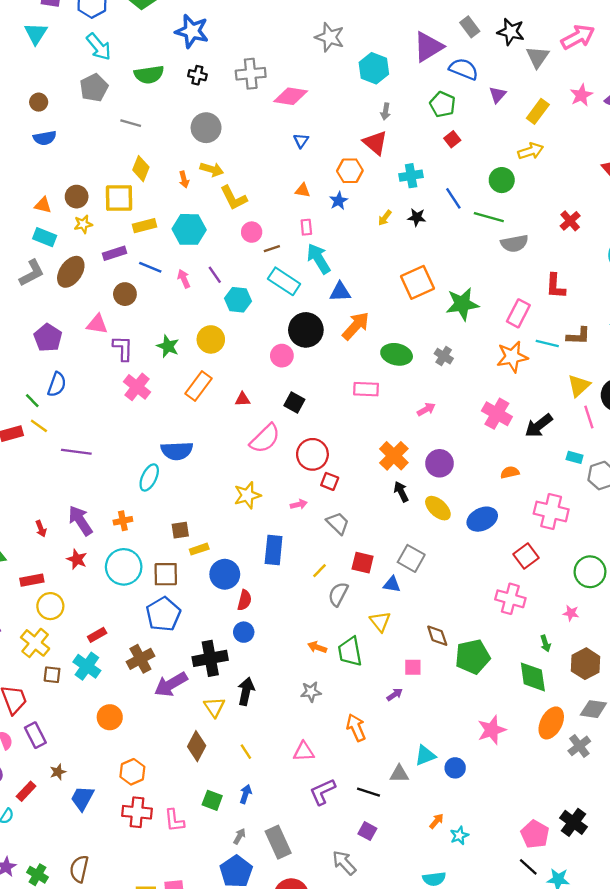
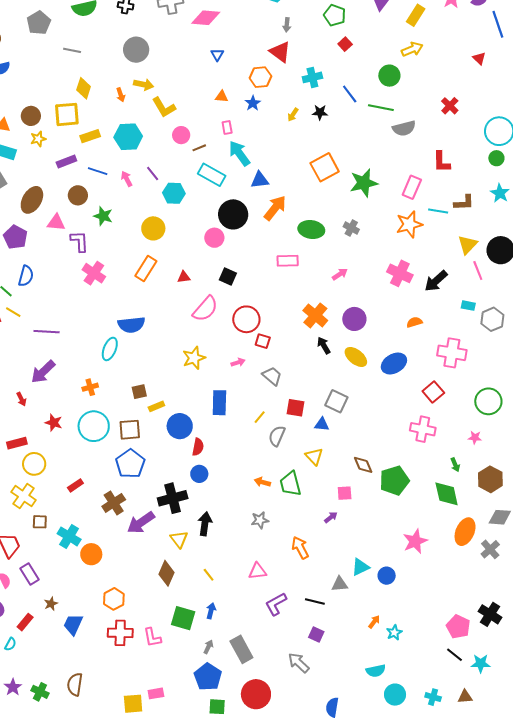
brown ellipse: (71, 272) -> (32, 200), moved
green star: (168, 346) -> (103, 216), moved
purple arrow: (80, 521) -> (43, 372), moved, turned -96
cyan cross: (87, 666) -> (69, 536), moved
green square: (212, 800) -> (183, 618), size x1.4

